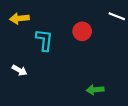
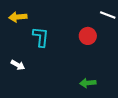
red circle: (82, 31) -> (88, 36), moved

